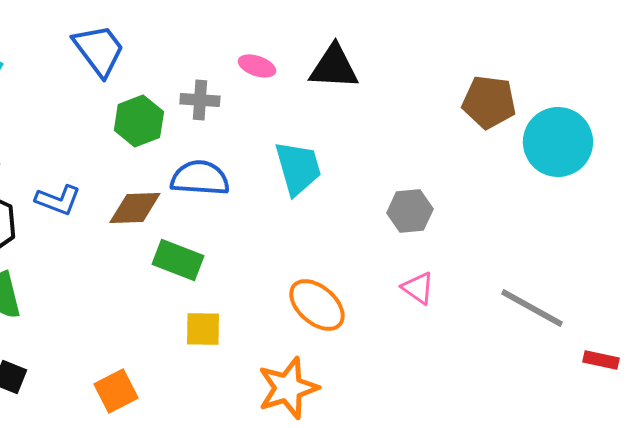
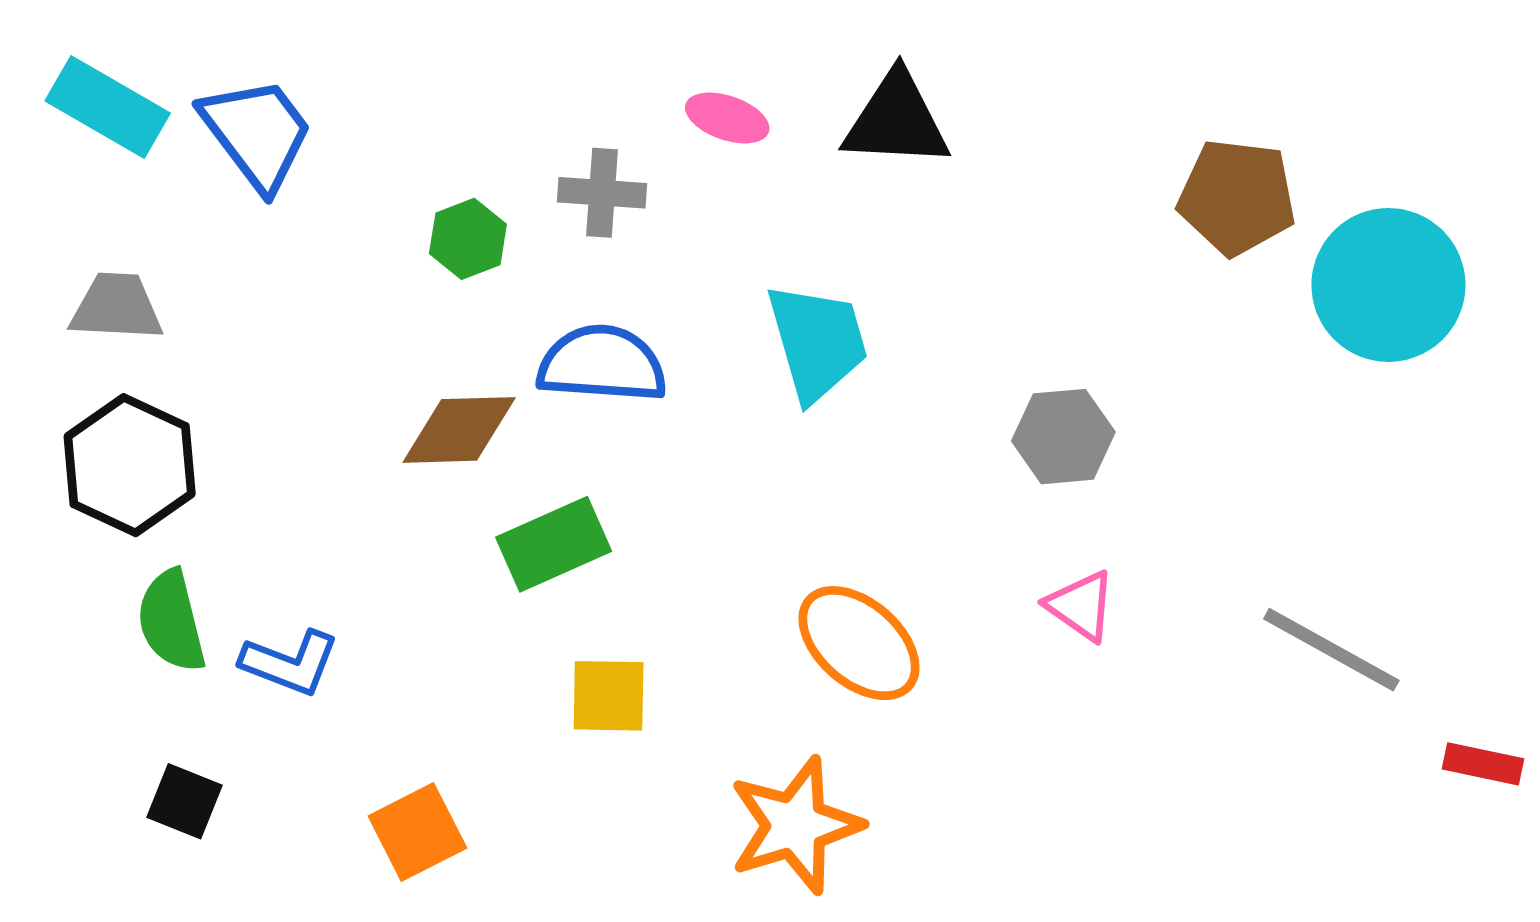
blue trapezoid: (99, 50) -> (257, 133), moved
green hexagon: (139, 121) -> (468, 239), size x0.7
blue L-shape: (58, 200) -> (290, 663), moved
green rectangle: (178, 260) -> (554, 544), turned -45

